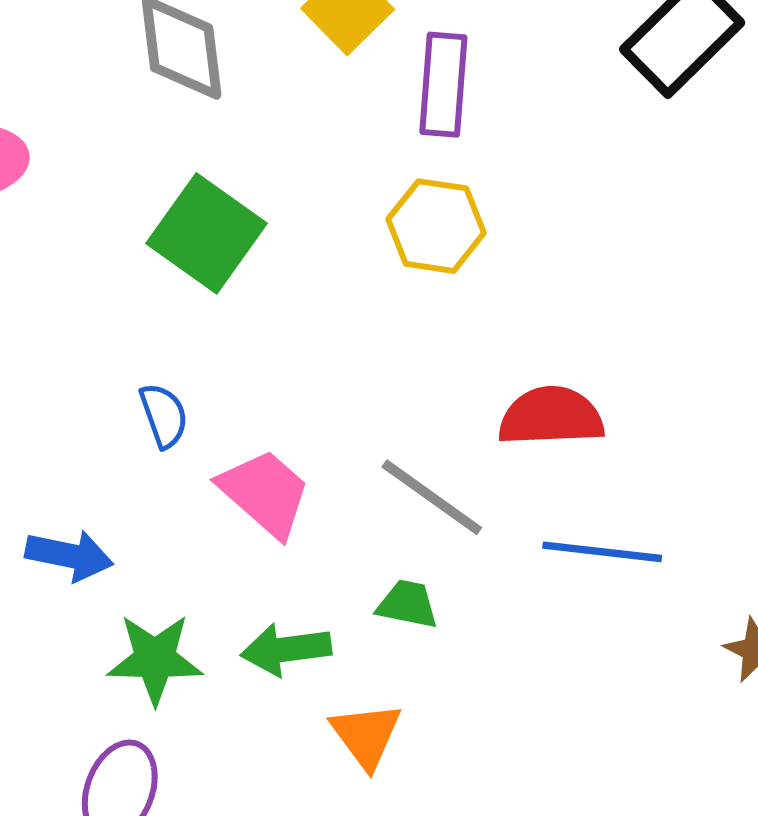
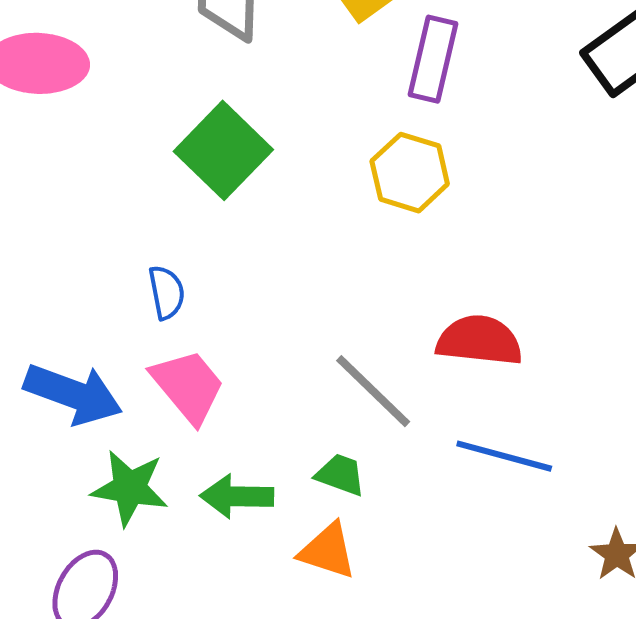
pink trapezoid: (265, 493) -> (188, 386), moved
blue arrow: (69, 555) -> (73, 394), size x1.4
orange triangle: (366, 735) -> (328, 551), moved, turned -44

